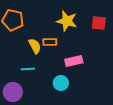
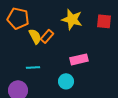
orange rectangle: (50, 42) -> (47, 36), moved, turned -48
yellow semicircle: (35, 46) -> (35, 36), moved

